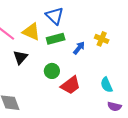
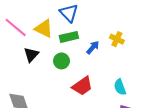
green circle: (52, 71) -> (61, 61), moved

